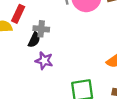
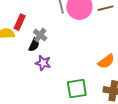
gray cross: (41, 29) -> (40, 35), turned 32

